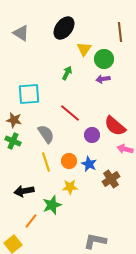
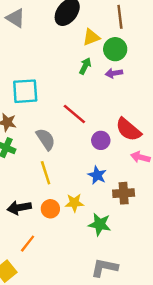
brown line: (120, 32) -> (120, 17), moved
yellow triangle: (84, 49) -> (91, 37), turned 35
green arrow: (67, 73) -> (85, 66), moved
orange circle: (69, 161) -> (50, 209), moved
brown cross: (111, 179) -> (124, 193), turned 30
green star: (52, 205) -> (100, 224), moved, turned 30

